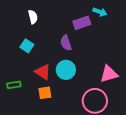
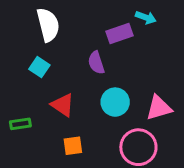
white semicircle: (33, 17) -> (48, 25), size x1.6
cyan circle: (66, 70) -> (115, 102), moved
orange square: (45, 93) -> (73, 146), moved

